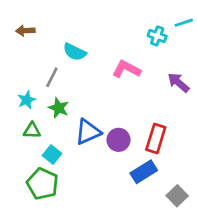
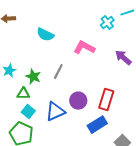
cyan cross: (157, 36) -> (107, 23), turned 32
gray line: (52, 77) -> (58, 72), moved
green triangle: (32, 131) -> (23, 94), moved
blue triangle: (88, 132) -> (55, 112), moved

